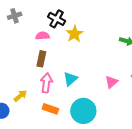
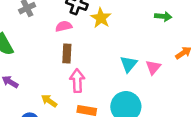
cyan triangle: (70, 79) -> (129, 64), moved
yellow arrow: (20, 96) -> (49, 101), turned -96

